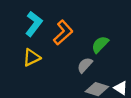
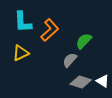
cyan L-shape: (34, 24) -> (23, 22), turned 140

